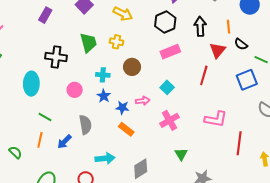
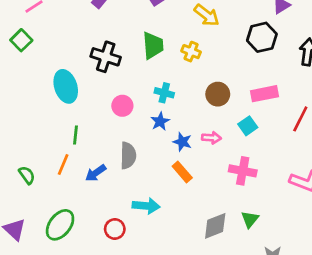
pink rectangle: (170, 52) -> (264, 94), moved
brown circle: (132, 67) -> (218, 94), moved
cyan ellipse: (31, 84) -> (66, 86), turned -30
green line: (45, 117) -> (76, 135), turned 56
pink cross: (170, 120) -> (243, 171), turned 30
gray diamond: (141, 169) -> (215, 226), moved

